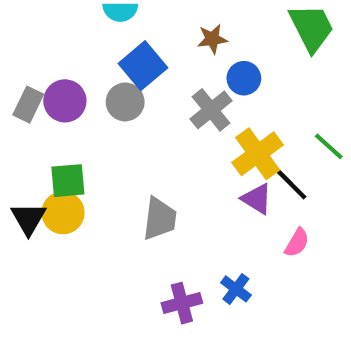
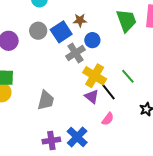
blue square: (143, 66) -> (61, 32), moved
gray circle: (125, 102) -> (38, 31), moved
yellow cross: (258, 154) -> (95, 76), turned -30
blue cross: (236, 289) -> (77, 137), size x1.5

